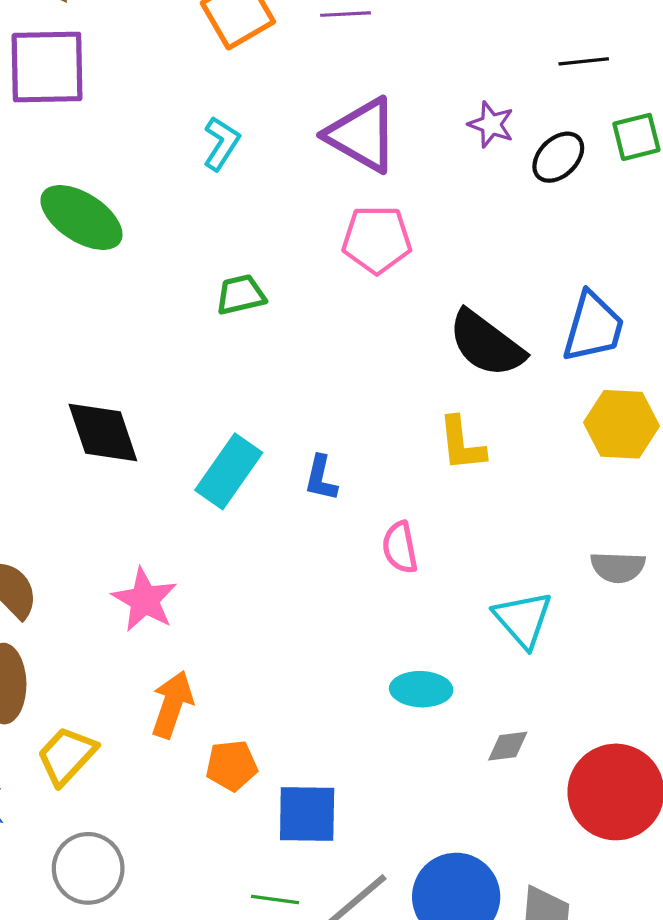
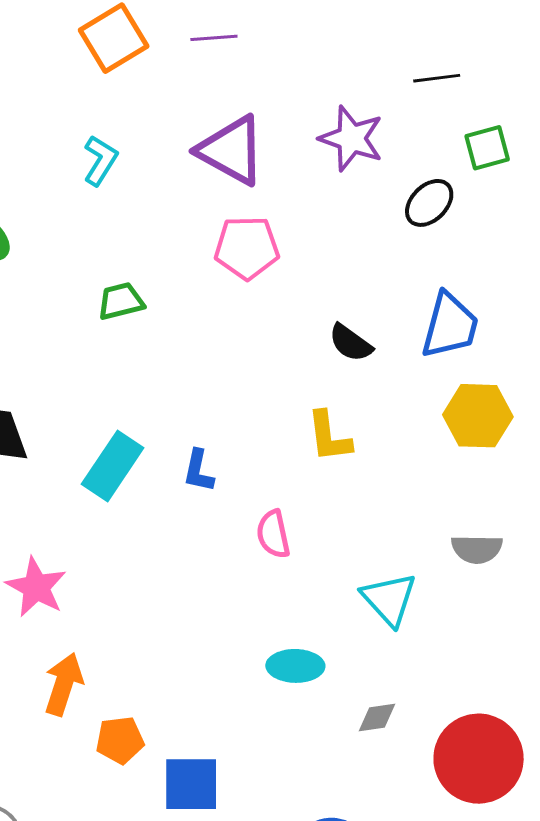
purple star: (491, 124) -> (351, 138), size x1.5
black ellipse: (558, 157) -> (429, 203), moved
black semicircle: (486, 344) -> (350, 343), size x0.6

